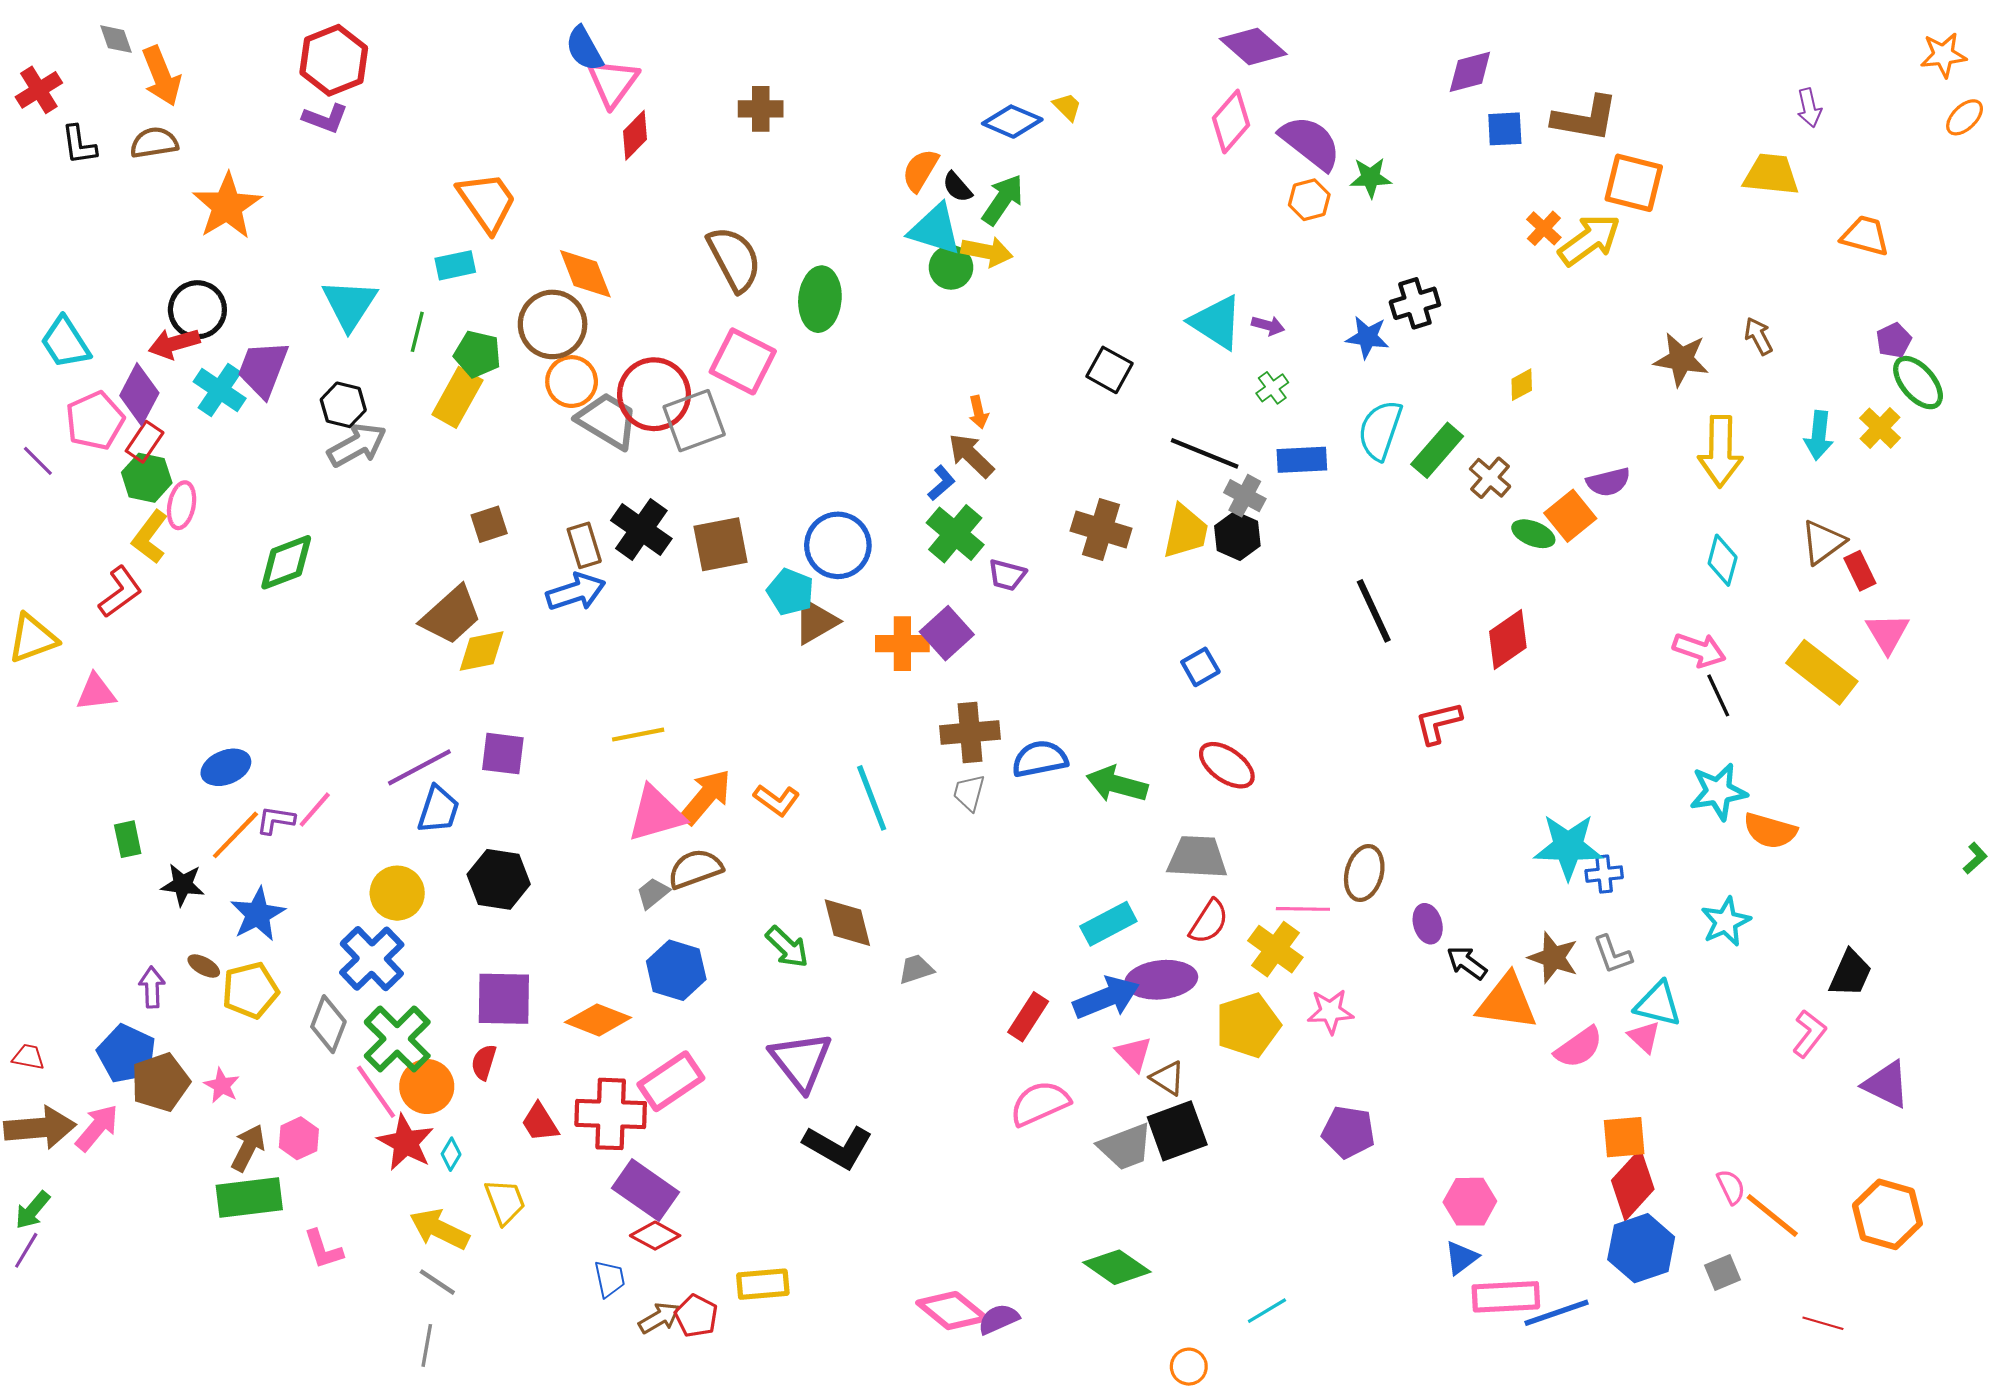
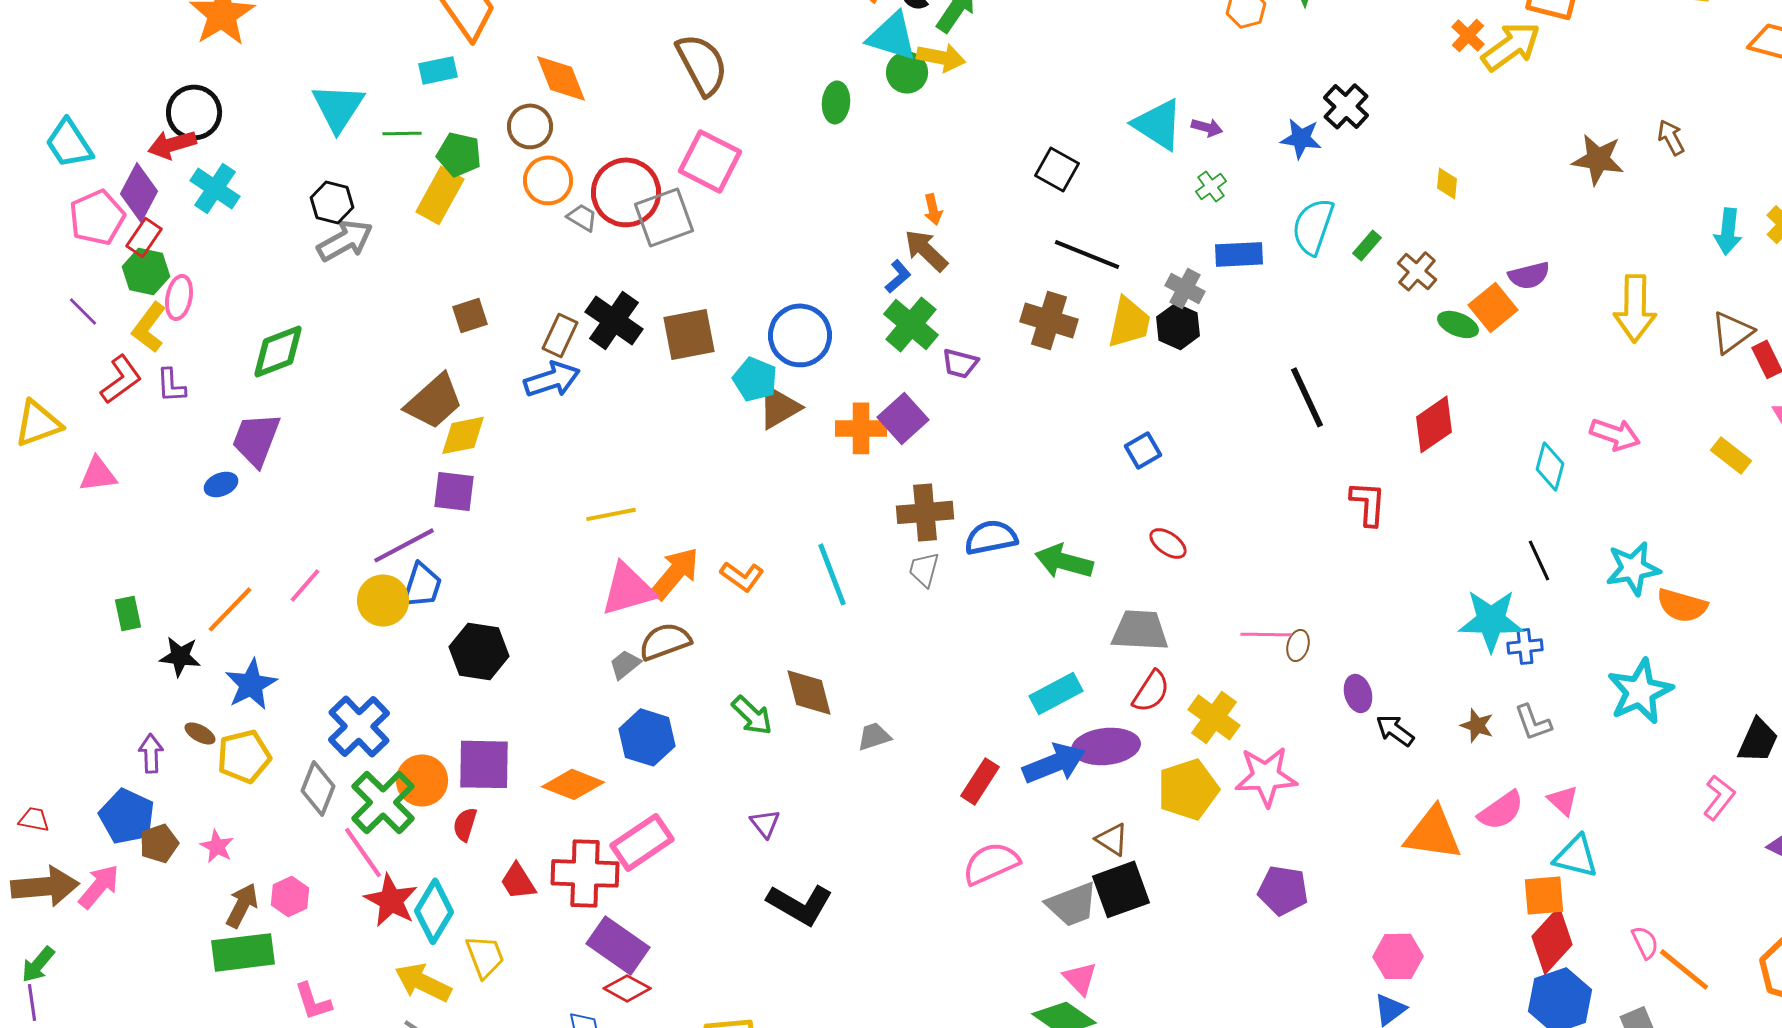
green ellipse: (820, 299) -> (836, 102), moved, size x0.7
black cross: (1415, 303) -> (1346, 106), turned -30
brown circle: (553, 324) -> (530, 126), size x0.7
green line: (417, 332) -> (402, 133), turned 75
purple trapezoid: (263, 369) -> (256, 439), moved
yellow diamond: (1522, 385) -> (1447, 183), turned -56
gray trapezoid: (607, 421) -> (582, 217), size x0.5
green rectangle: (1437, 450) -> (1367, 245), size x0.6
yellow arrow: (1720, 451) -> (1635, 308), moved
black line: (1205, 453) -> (1087, 254), moved
purple line: (38, 461) -> (83, 311), moved
brown rectangle: (584, 545) -> (560, 335), turned 42
cyan diamond: (1723, 560) -> (1550, 466), moved
yellow rectangle: (1822, 672) -> (1731, 455), size x0.6
black line: (1718, 695) -> (1539, 560), moved
red L-shape: (1438, 723) -> (1368, 503), turned 108
purple square: (503, 754) -> (454, 491), moved
red ellipse: (1227, 765) -> (1168, 543), size x0.7
blue ellipse: (226, 767) -> (221, 484), moved, size x0.7
purple L-shape: (276, 820) -> (171, 385), moved, turned -102
brown ellipse: (1364, 873) -> (1298, 645), size x0.6
yellow circle: (397, 893) -> (383, 600), moved
pink line: (1303, 909) -> (1266, 634), moved
cyan star: (1726, 922) -> (1640, 691), size x1.4
brown star: (1553, 958) -> (1477, 725), size x0.7
orange triangle: (1507, 1002) -> (1433, 833), moved
cyan triangle: (1658, 1004) -> (1576, 856), moved
pink star: (1330, 1011) -> (1266, 776), size x1.4
pink triangle: (1134, 1054) -> (1080, 978), moved
purple triangle: (801, 1061) -> (765, 823), size x0.5
brown pentagon: (160, 1082) -> (159, 843), size x0.7
orange circle: (427, 1086) -> (422, 780), moved
cyan diamond: (451, 1154) -> (434, 911), size x2.0
purple line: (26, 1250) -> (32, 1002), turned -39

